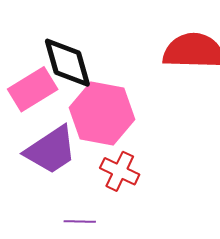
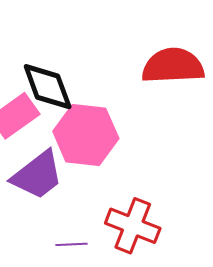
red cross: (120, 171) -> (133, 226), moved, size x1.4

